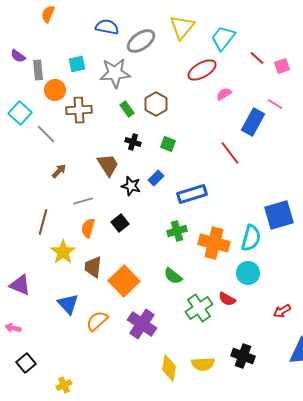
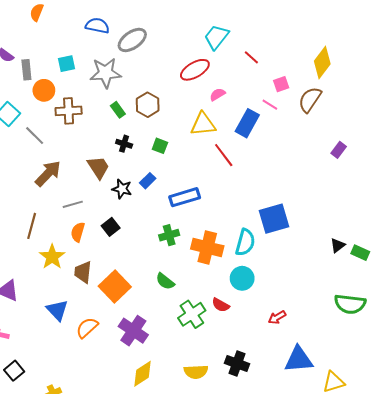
yellow triangle: (182, 27) -> (203, 124), moved, turned 44
pink square: (282, 66) -> (281, 84), moved
brown arrow: (59, 171) -> (48, 174), size x1.8
yellow diamond: (169, 368) -> (143, 374), moved, turned 48

